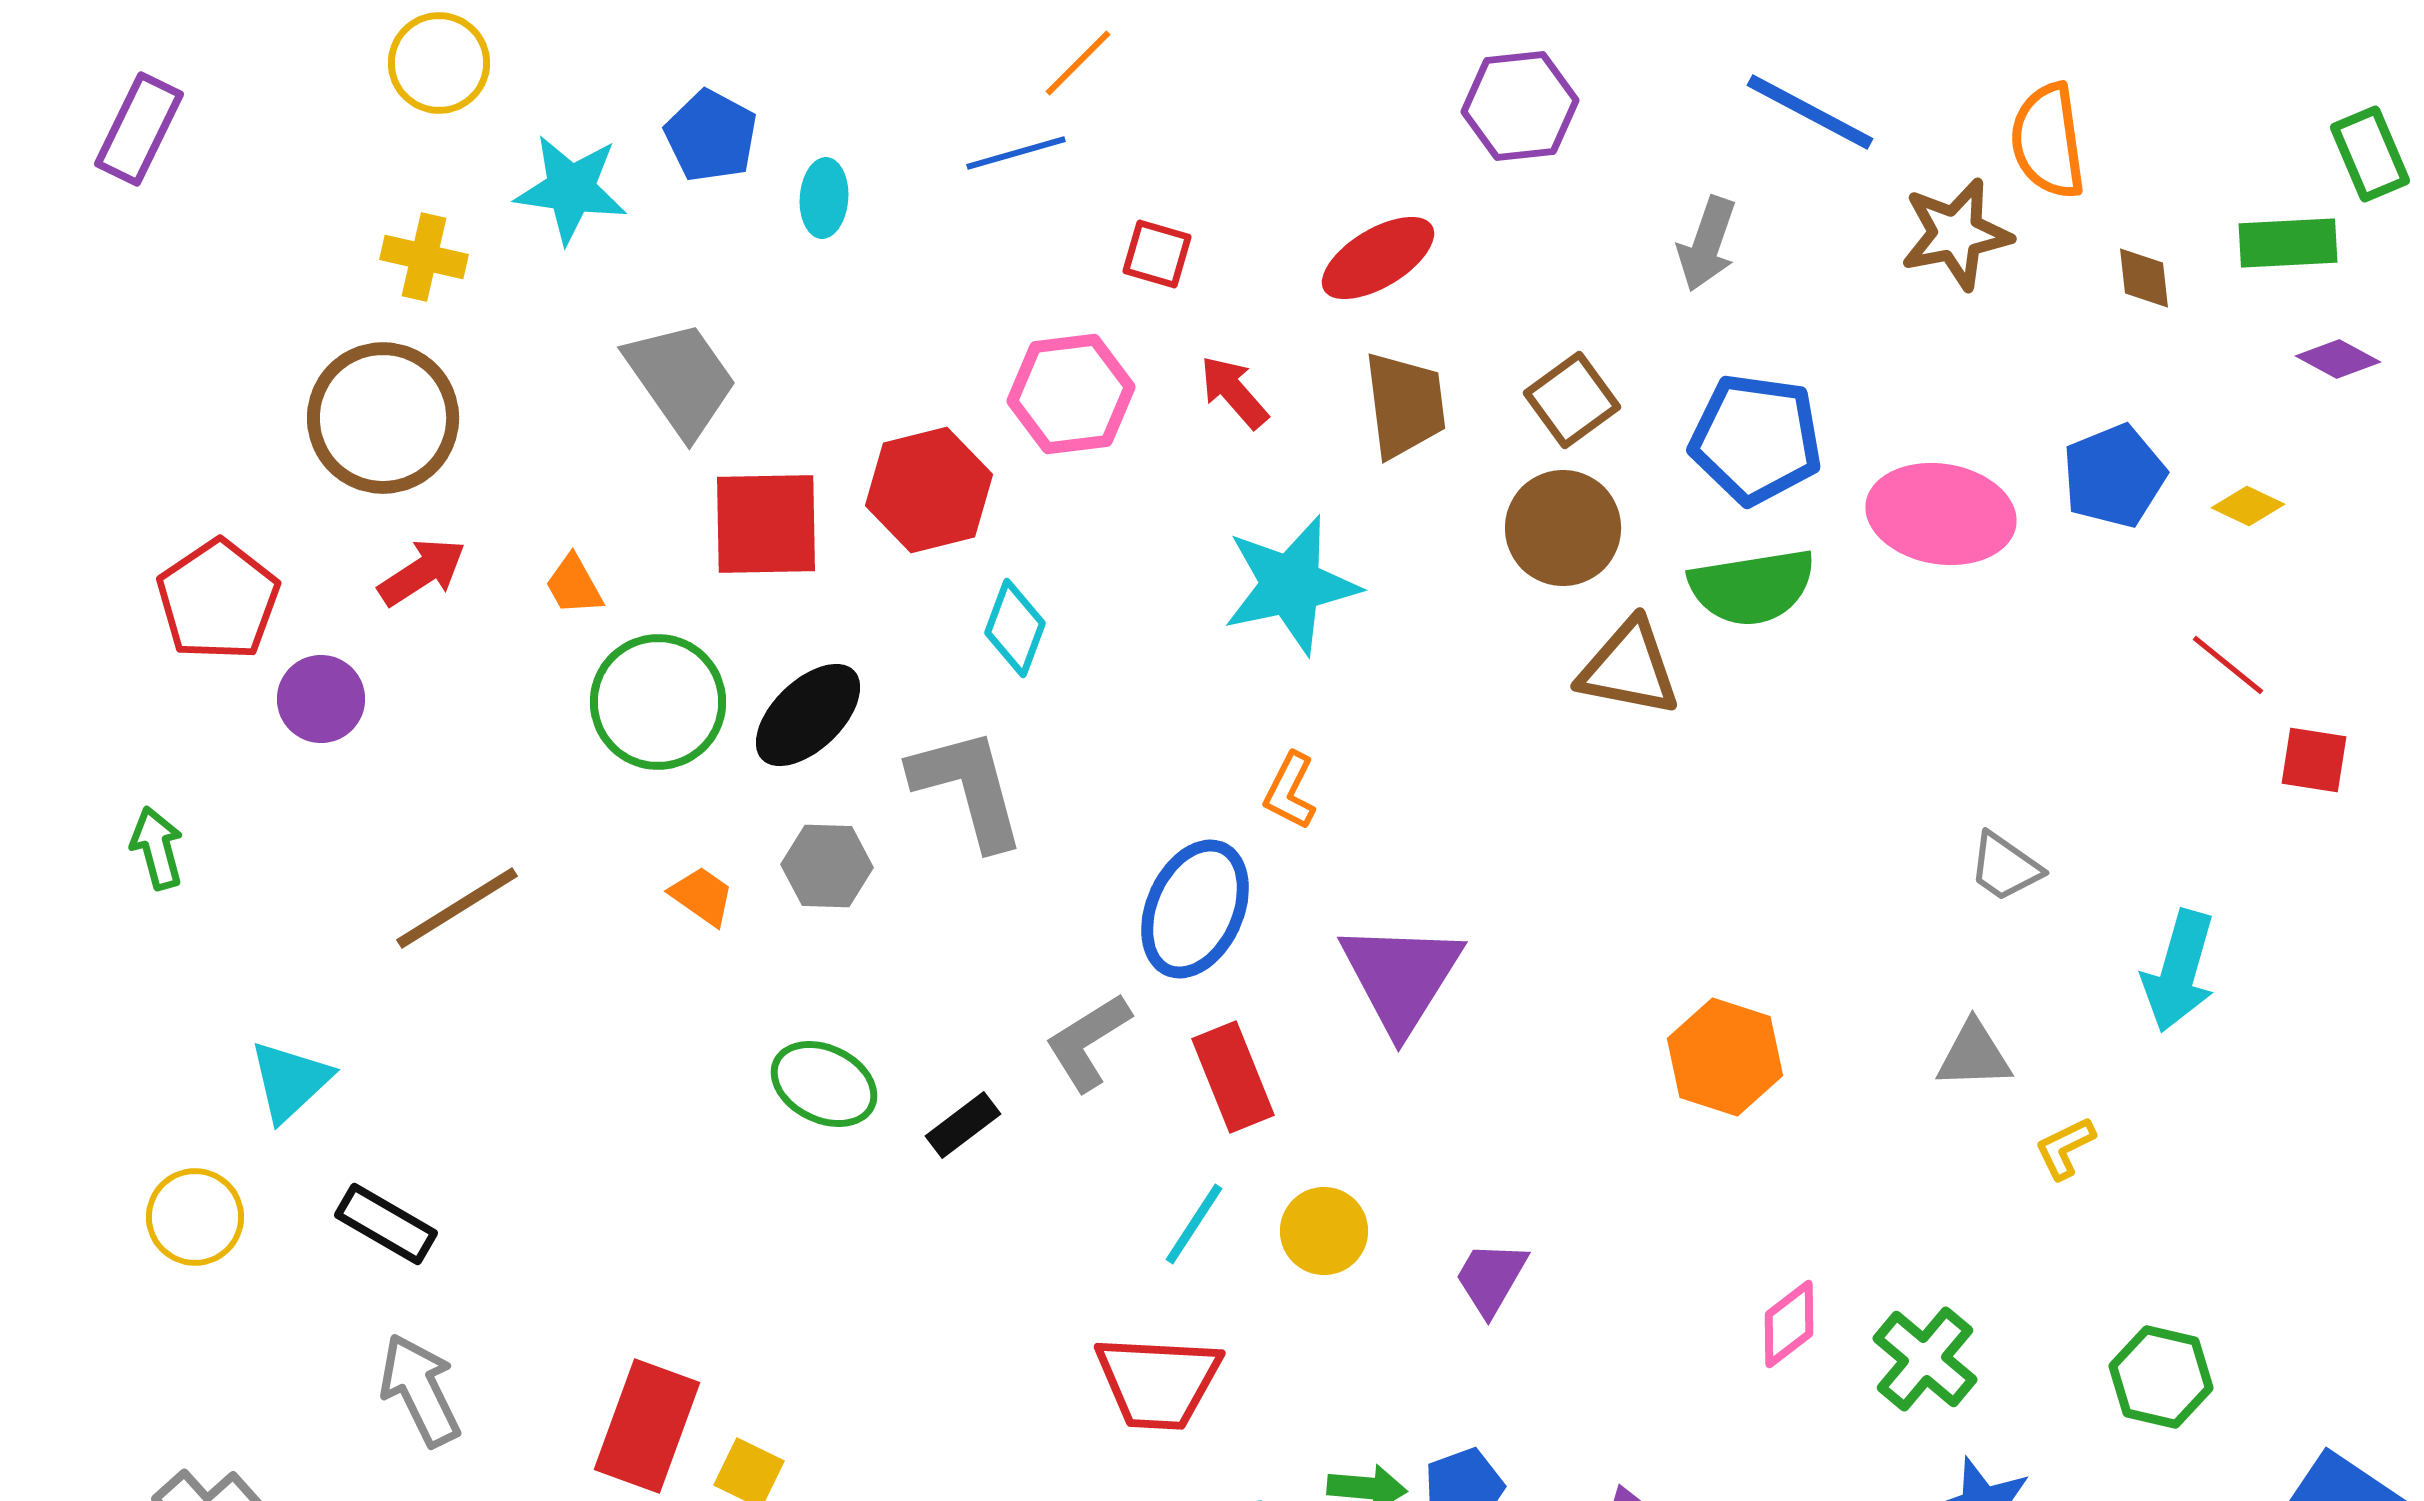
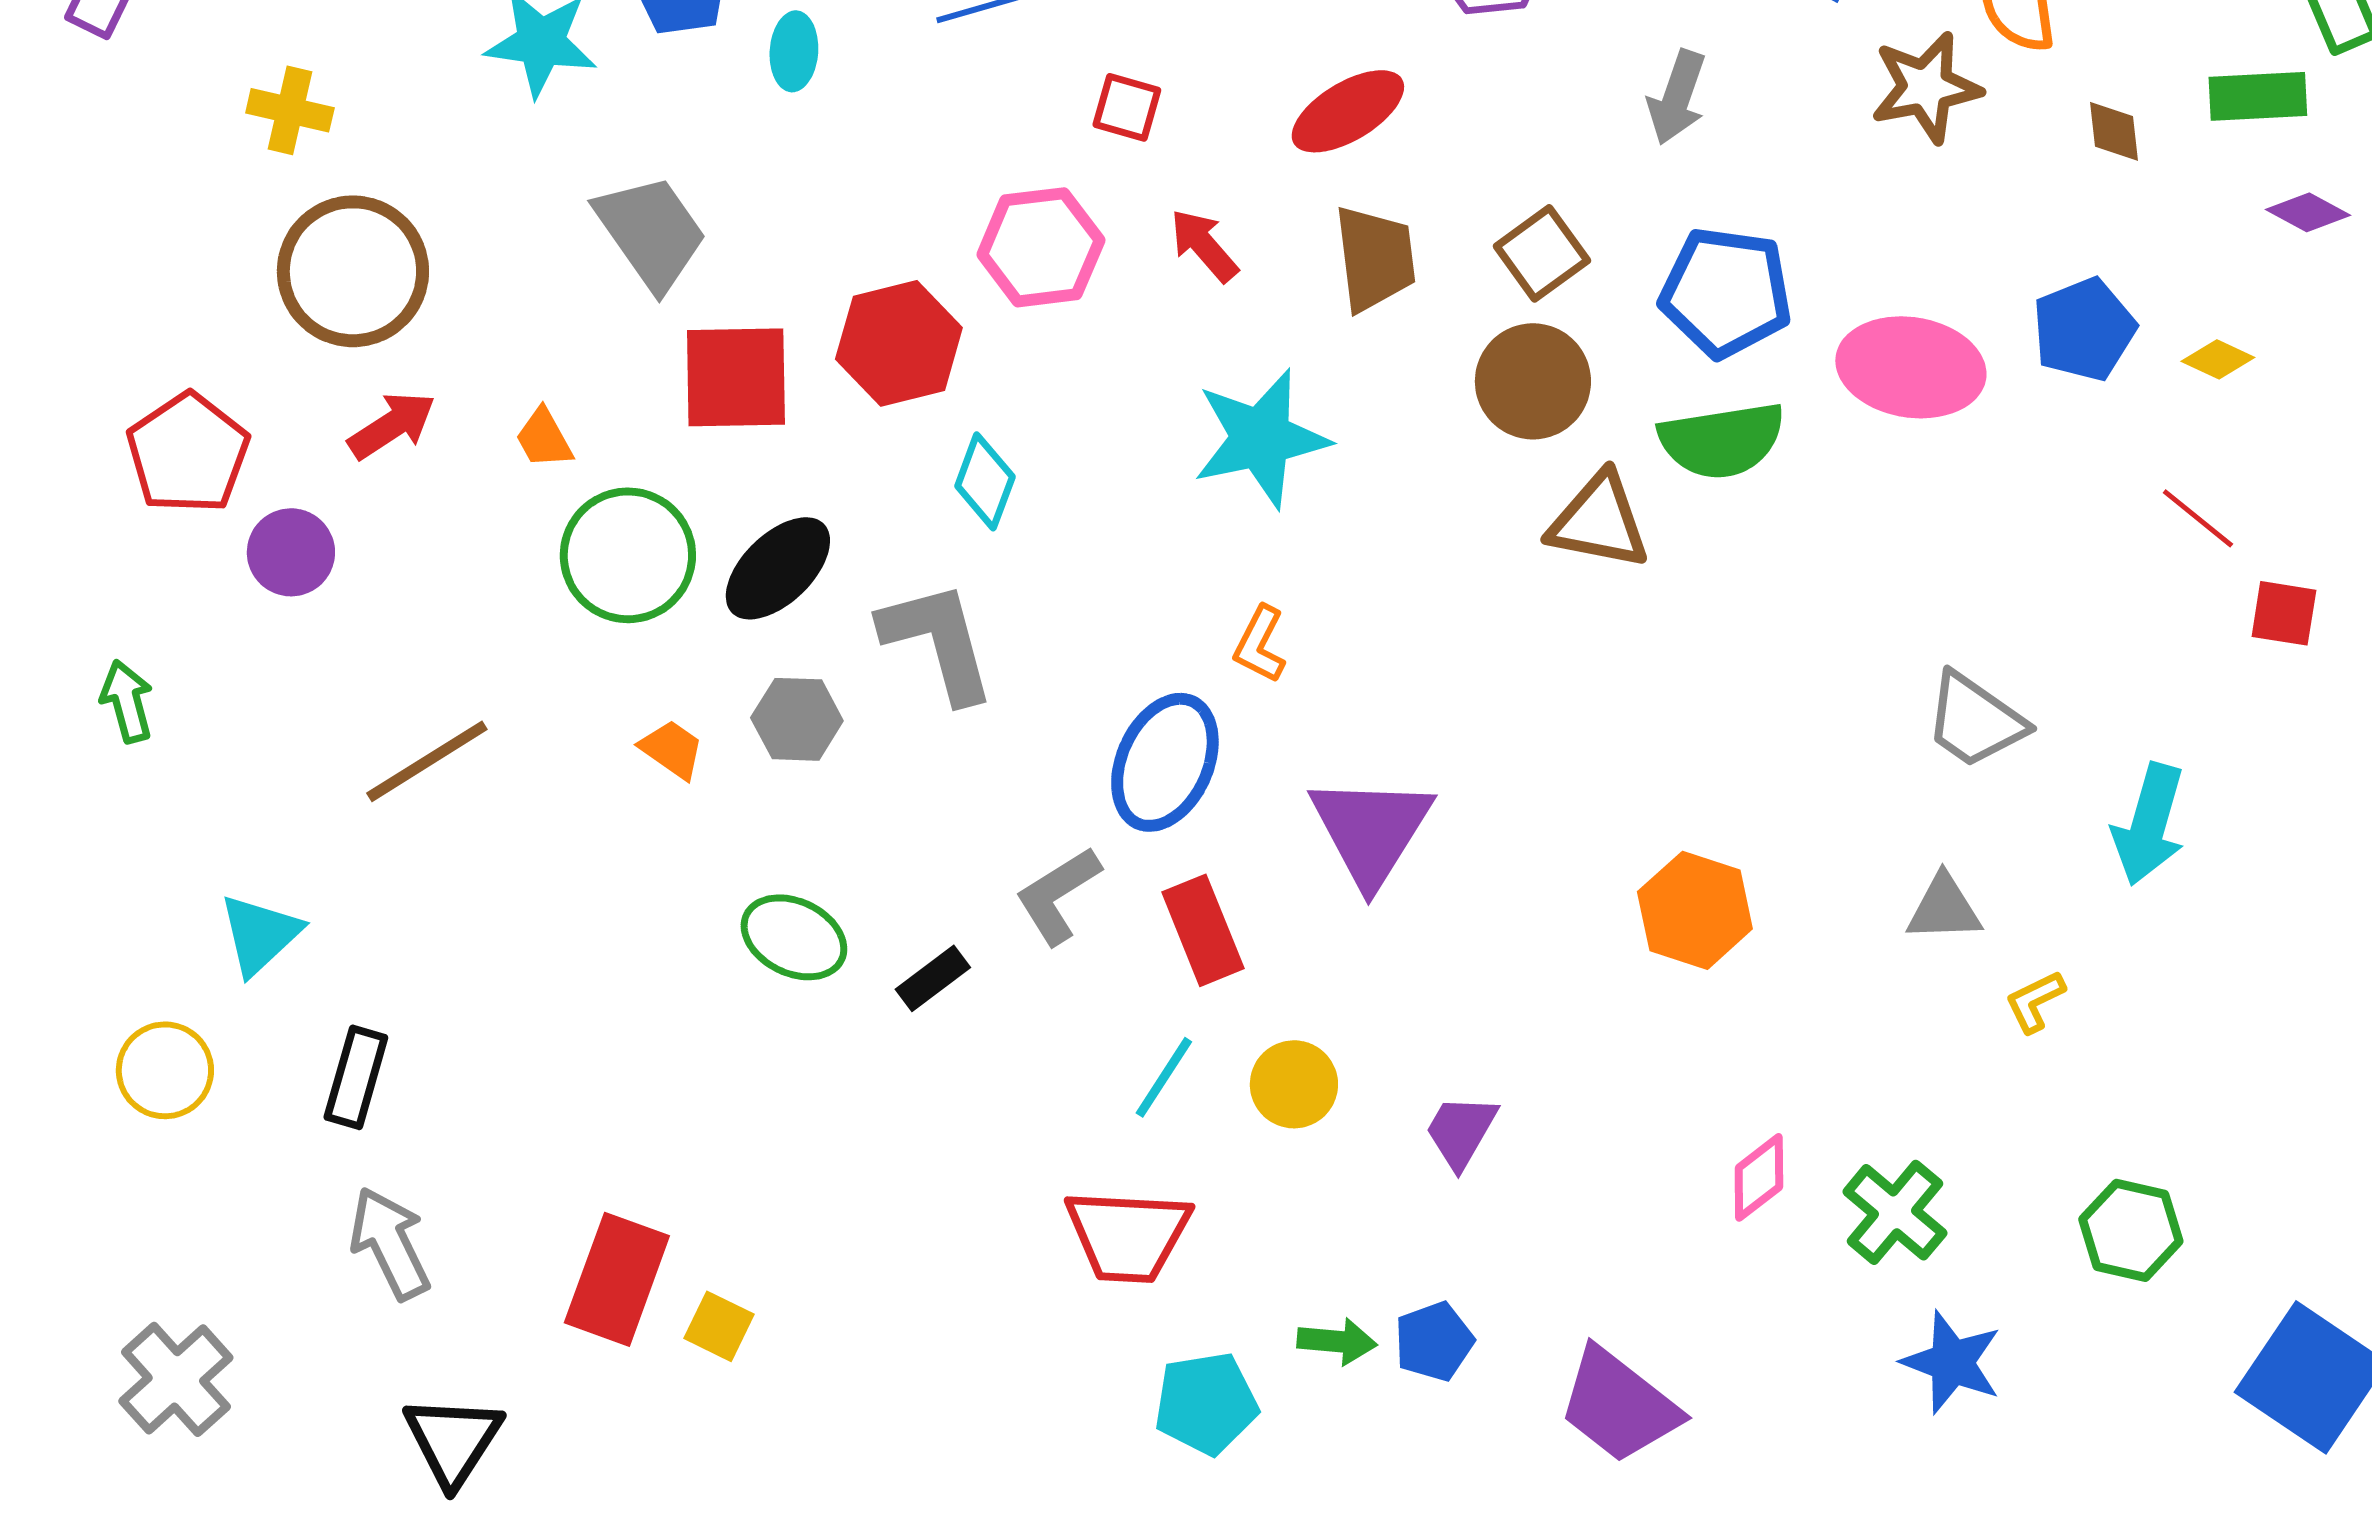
yellow cross: (424, 257) -> (290, 110), moved
gray trapezoid: (2005, 867) -> (1975, 720), size x1.4
black rectangle: (386, 1224) -> (356, 1077), turned 76

